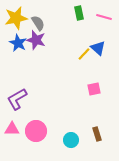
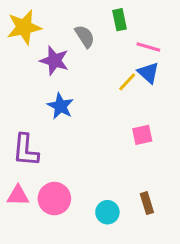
pink line: (104, 17) -> (148, 47), moved
gray semicircle: (38, 23) -> (85, 36), moved
blue star: (18, 43) -> (60, 106), moved
purple L-shape: (17, 99) -> (26, 150), turned -55

